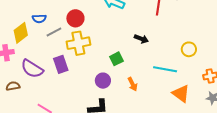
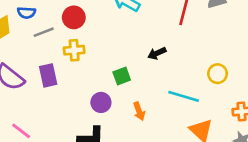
black arrow: (141, 39) -> (157, 53), turned 128
yellow cross: (78, 43) -> (74, 50), size x0.7

